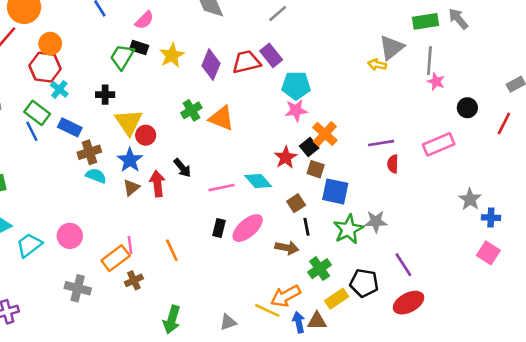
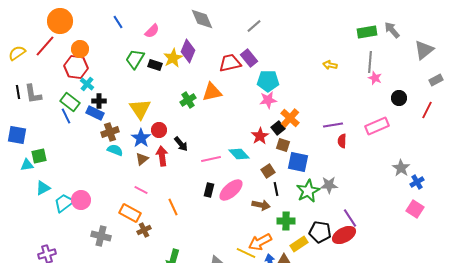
black rectangle: (139, 48) -> (155, 65), moved
gray triangle: (392, 48) -> (424, 50), moved
purple diamond: (211, 65) -> (188, 51), moved
black cross: (105, 95) -> (99, 101), moved
orange triangle: (222, 118) -> (212, 92), moved, turned -35
red circle: (146, 135) -> (159, 130), moved
blue cross: (491, 218) -> (417, 182), turned -32
pink circle: (70, 236) -> (81, 200), moved
pink line: (130, 245) -> (141, 190), moved, turned -56
orange rectangle: (116, 258) -> (130, 213), turned 65
green cross: (320, 269) -> (286, 221), turned 36
red ellipse: (409, 303) -> (344, 235), moved

